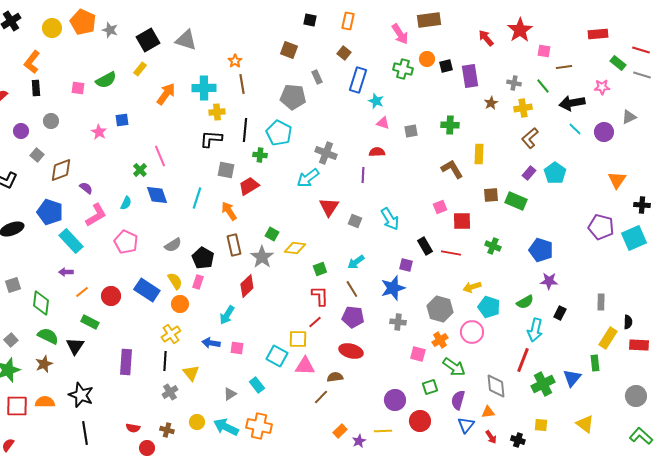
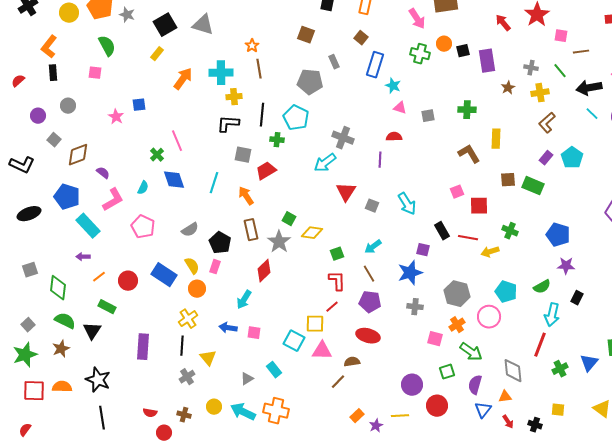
green semicircle: (106, 80) -> (107, 46), moved, turned -90
yellow arrow: (472, 287) -> (490, 252), moved
green cross: (543, 384) -> (560, 369), size x0.7

